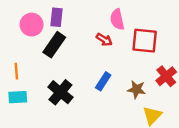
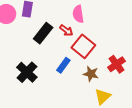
red square: (145, 41) -> (83, 46), moved, turned 30
black rectangle: (54, 45) -> (43, 33), moved

